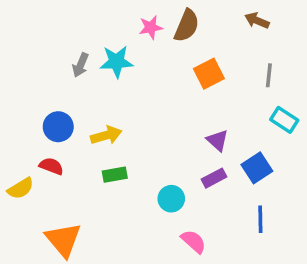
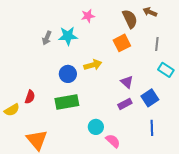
brown semicircle: (187, 26) -> (130, 19), moved, turned -48
blue circle: (58, 127) -> (68, 74), moved
yellow arrow: (106, 135) -> (93, 65), moved
red semicircle: (51, 166) -> (30, 97), turned 88
green rectangle: (115, 175) -> (67, 102), size x1.6
cyan circle: (171, 199) -> (96, 127), moved

